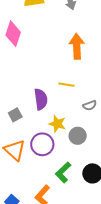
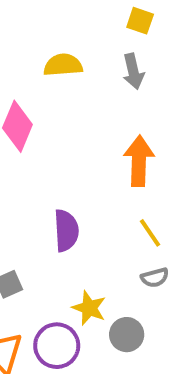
yellow line: (66, 85) -> (150, 233), moved, turned 42
purple semicircle: (41, 99) -> (66, 231), moved

